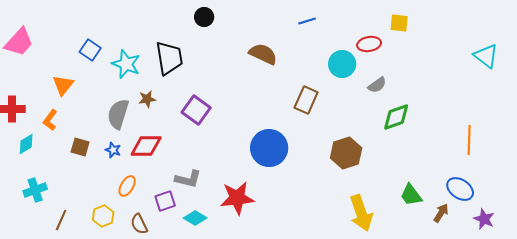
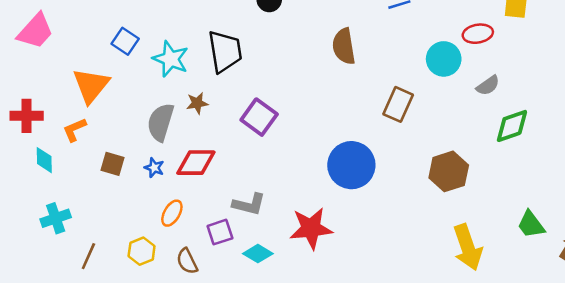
brown semicircle: (263, 54) -> (344, 46), turned -124
orange triangle: (63, 85) -> (91, 85), size x1.4
orange L-shape: (50, 120) -> (75, 130), turned 30
cyan diamond: (26, 144) -> (44, 160), turned -60

